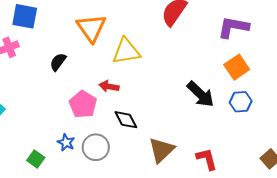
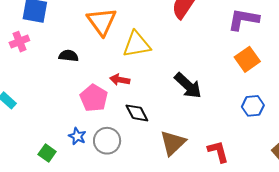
black semicircle: (58, 62) -> (69, 56), turned 60
black arrow: (201, 94) -> (188, 86), moved
blue hexagon: (241, 102) -> (253, 106), moved

